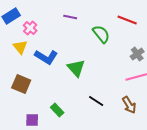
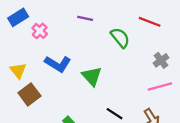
yellow triangle: (20, 47) -> (18, 71), moved
brown square: (21, 84) -> (29, 94), turned 30

